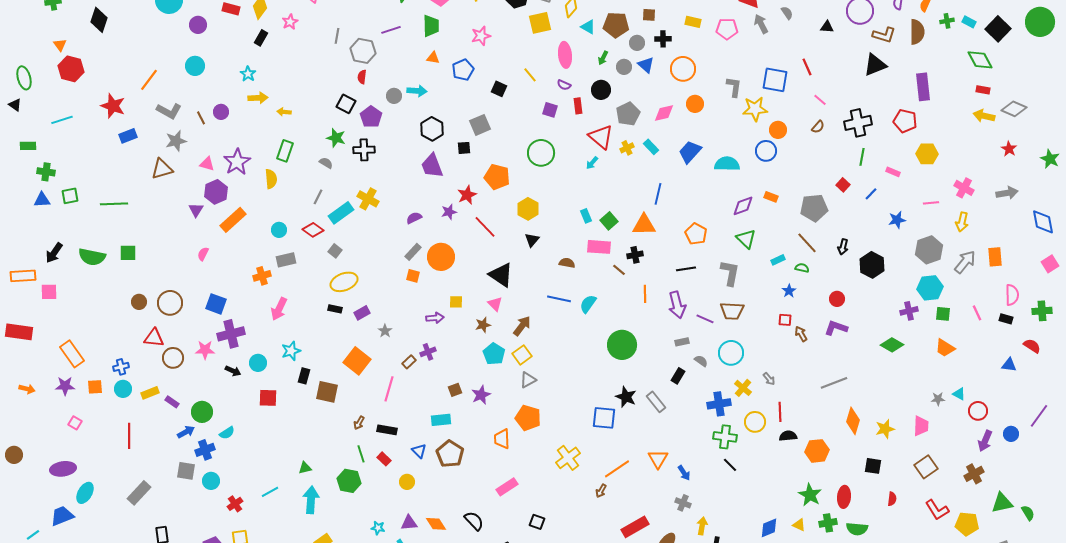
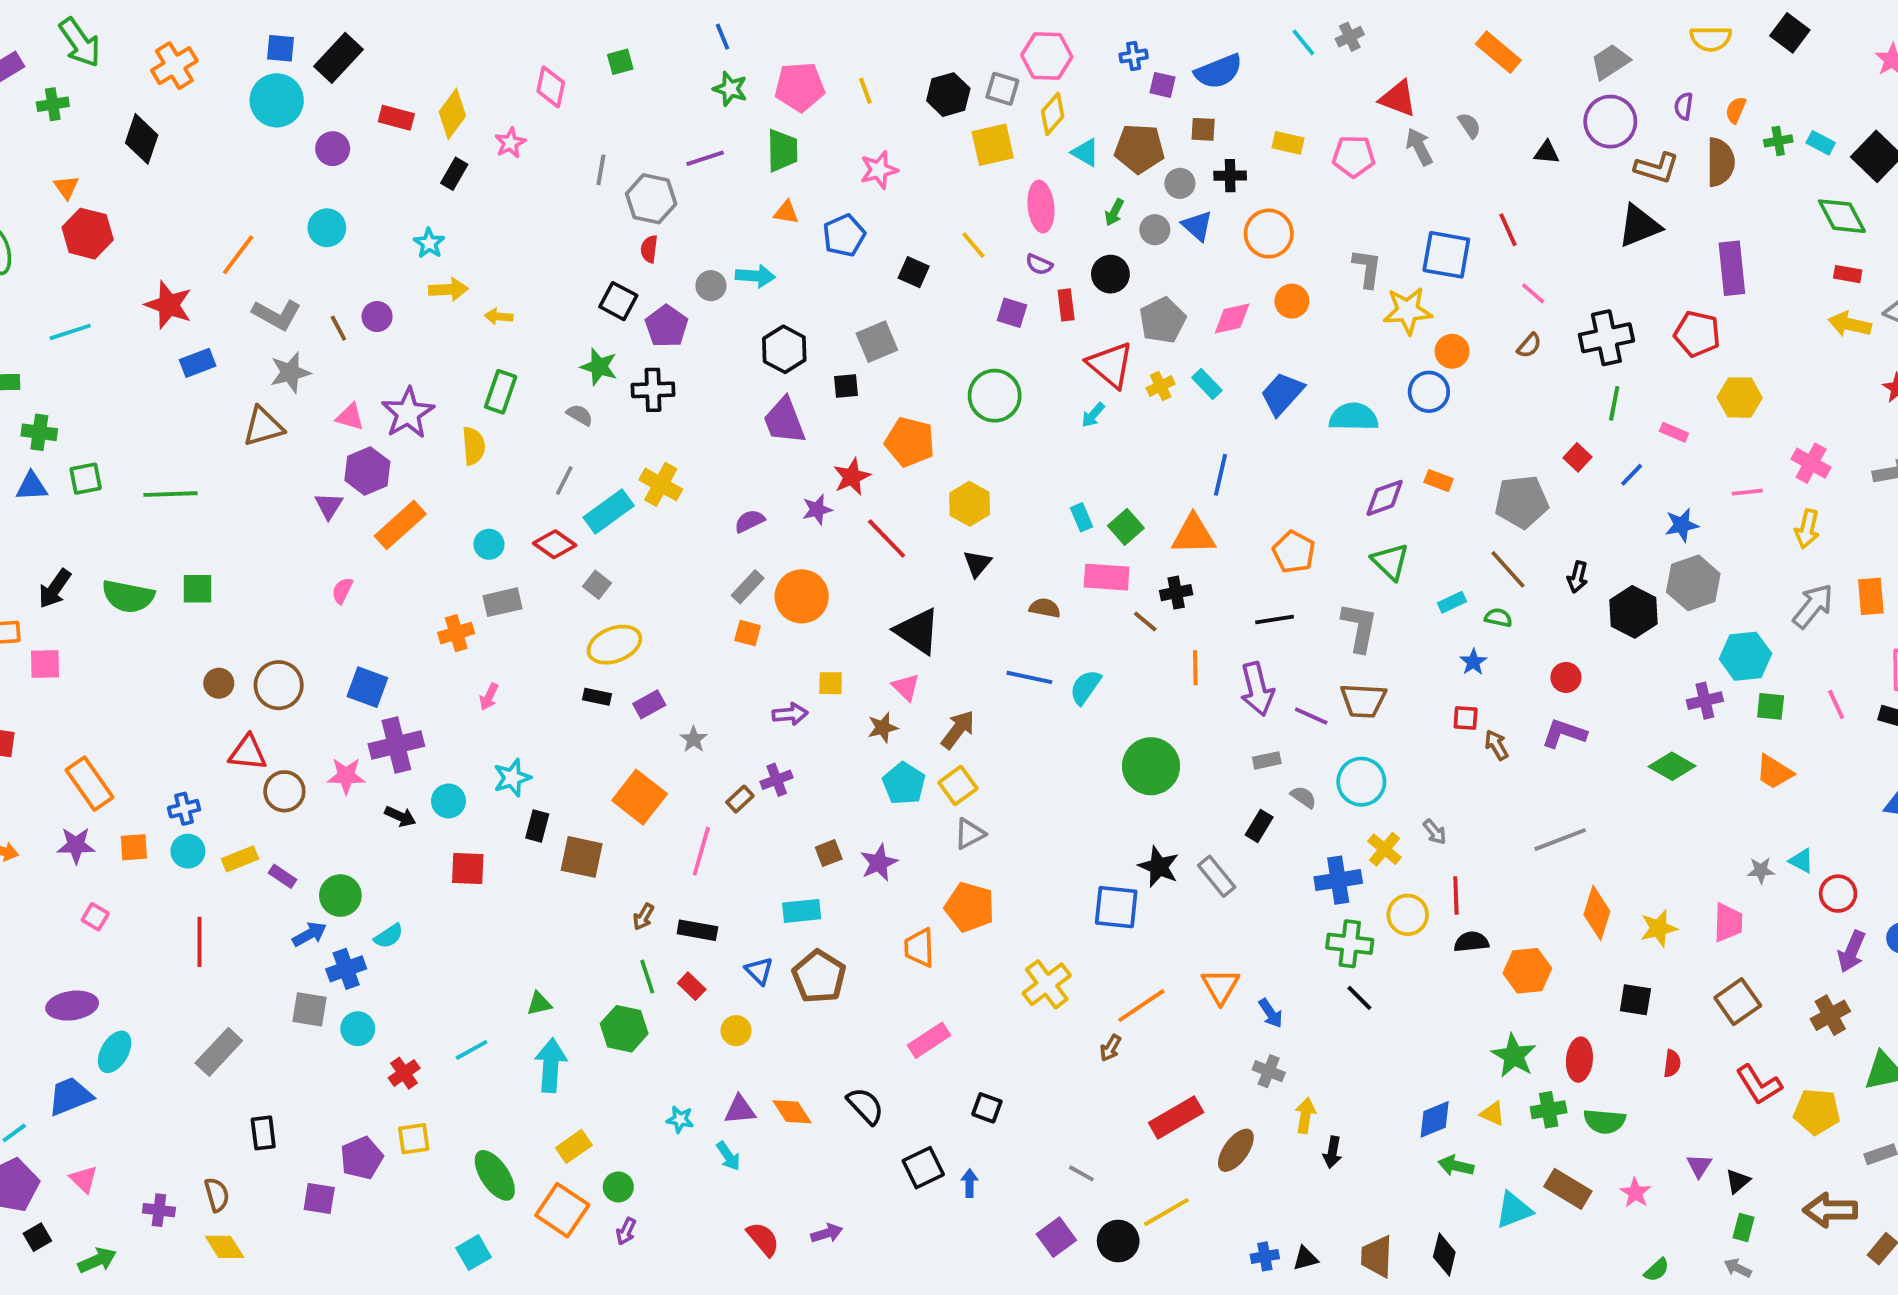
gray hexagon: (929, 250) -> (1693, 583), moved
pink arrow: (279, 309) -> (489, 697), size x0.6

